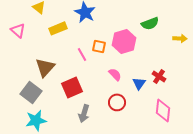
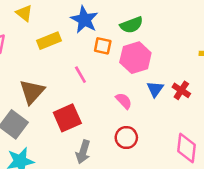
green semicircle: (150, 23) -> (132, 25), moved
orange square: (99, 46) -> (103, 46), moved
red cross: (159, 76) -> (181, 90), moved
blue triangle: (139, 83) -> (155, 89), moved

